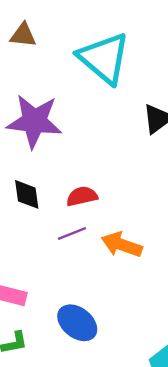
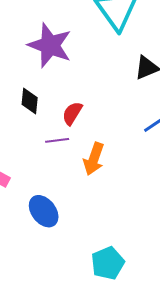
red semicircle: (82, 196) -> (72, 113), turned -60
orange arrow: (122, 245) -> (94, 159), turned -104

